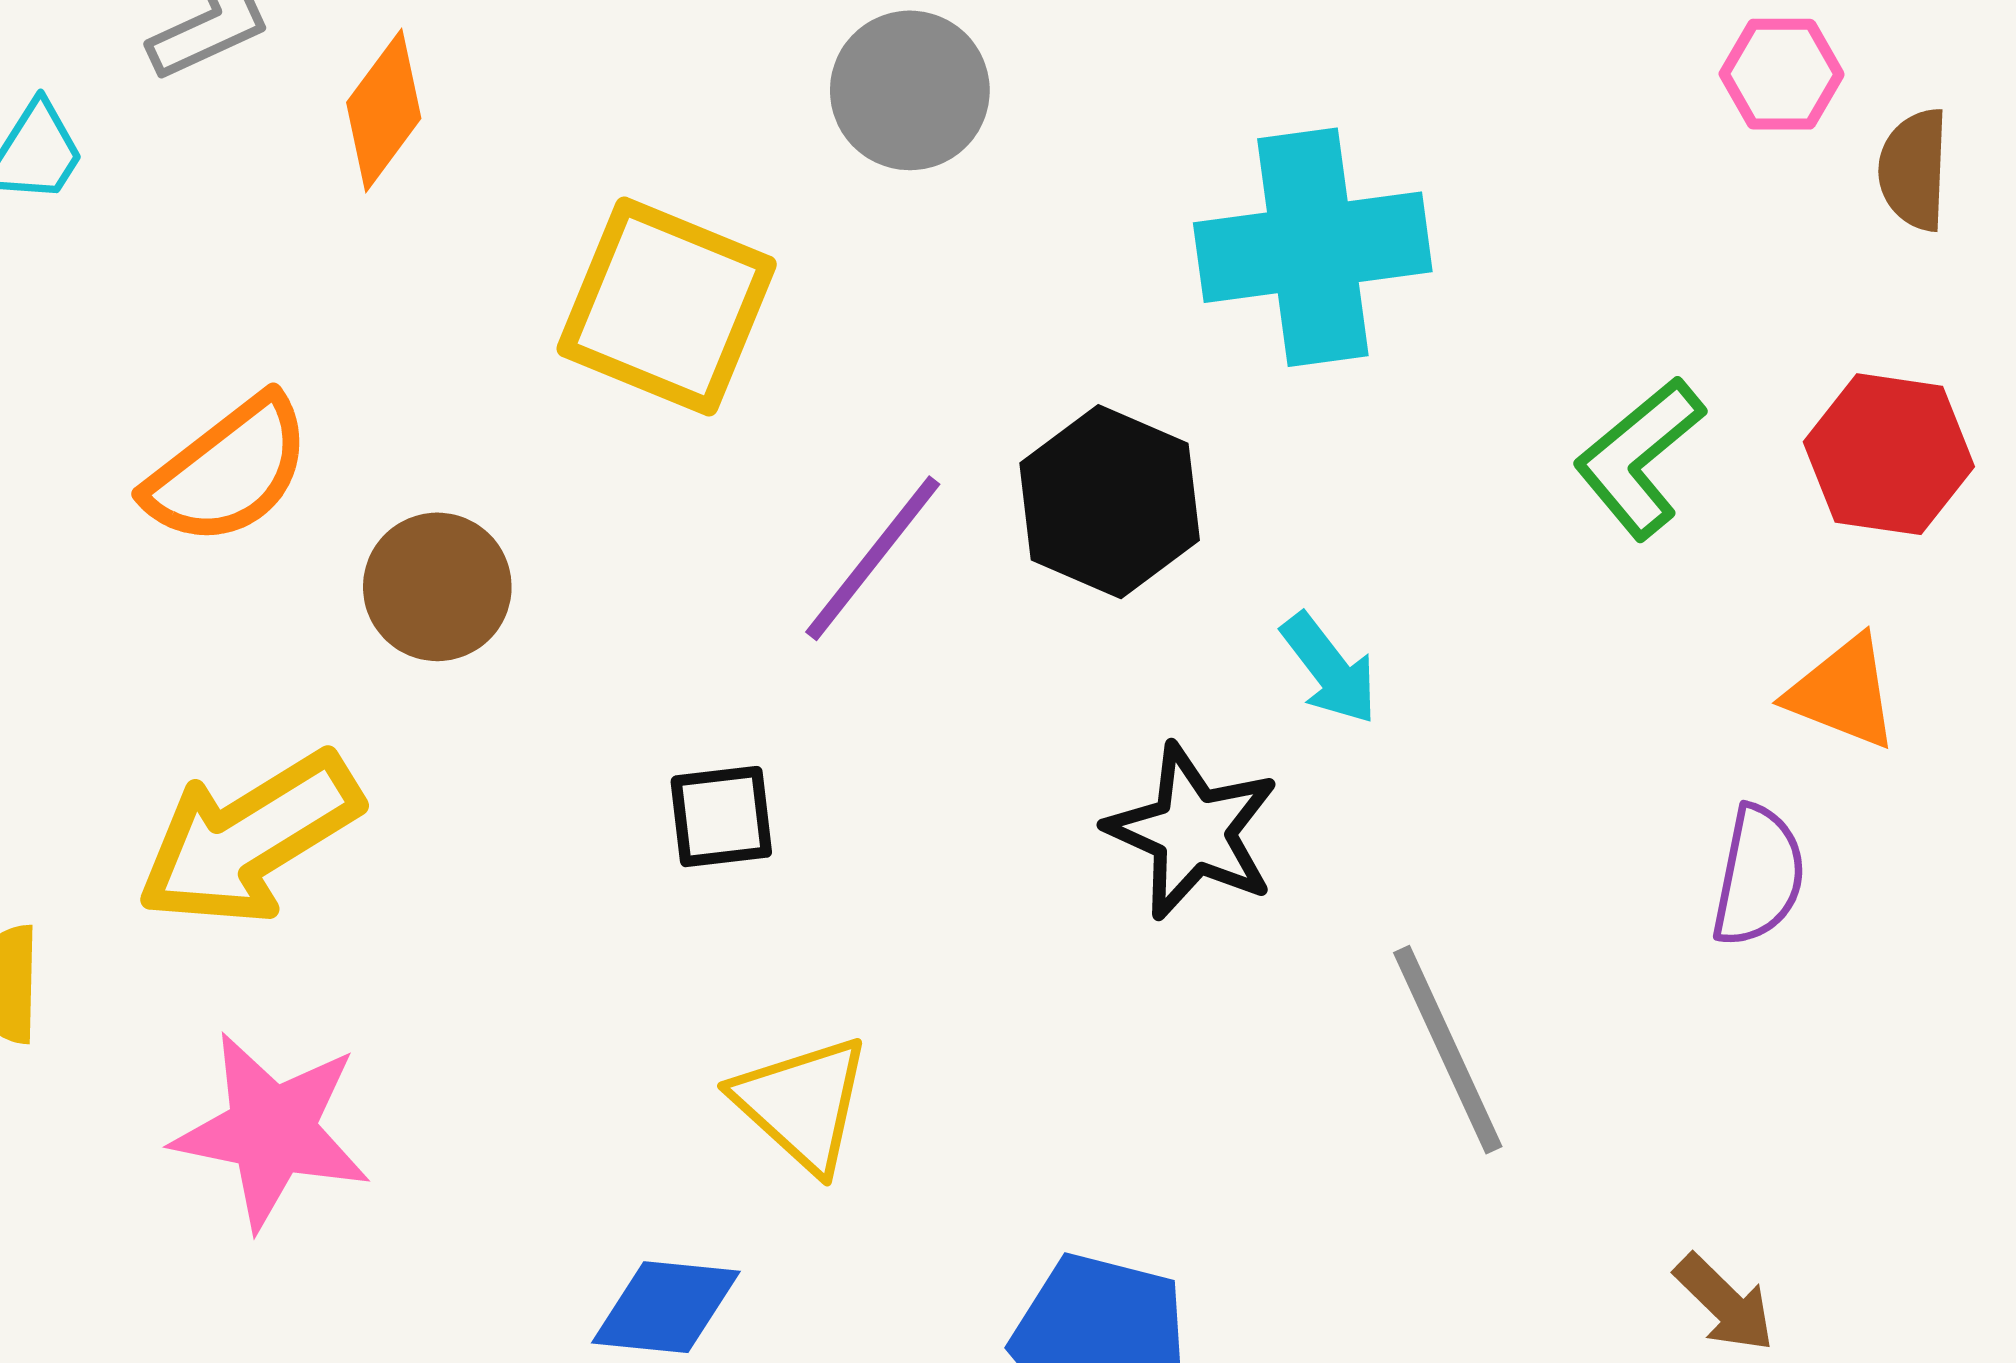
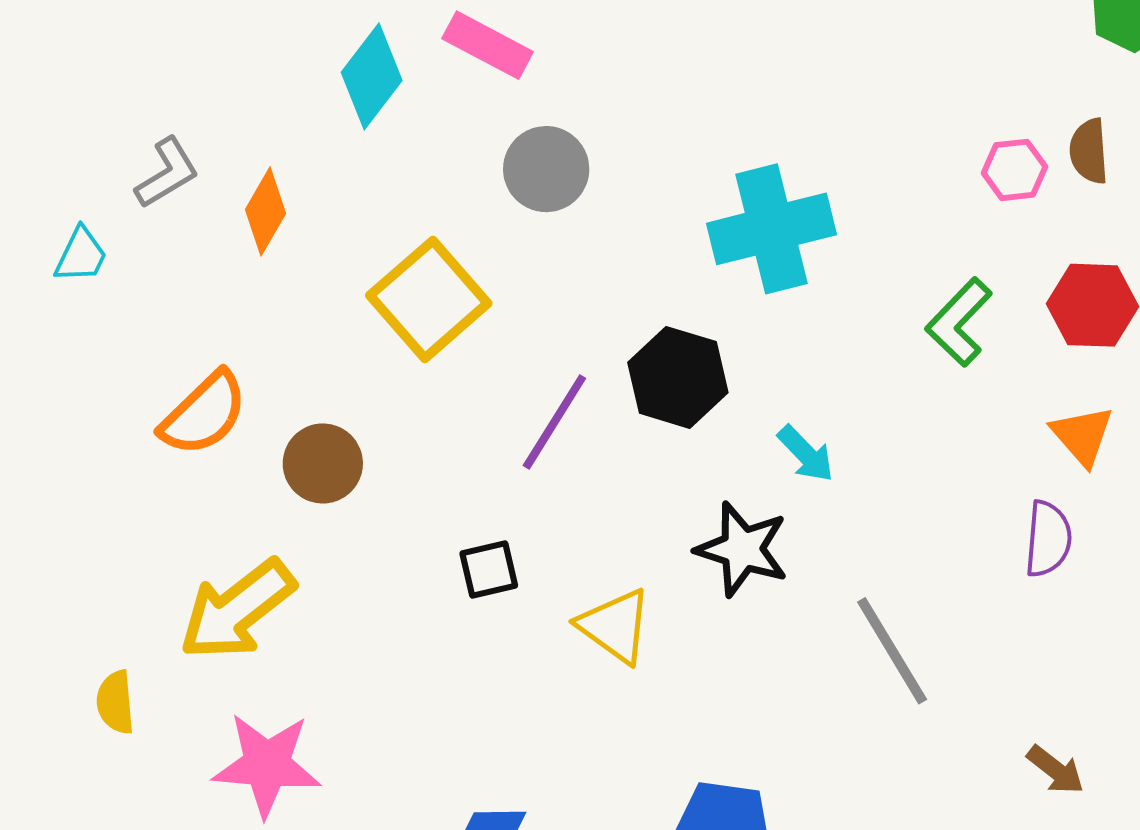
pink hexagon: (1782, 74) -> (1014, 170), moved
yellow square: (667, 307) -> (429, 299), turned 33
orange triangle: (1843, 693) -> (1082, 436), turned 34
yellow triangle: (802, 1103) -> (615, 626), moved

